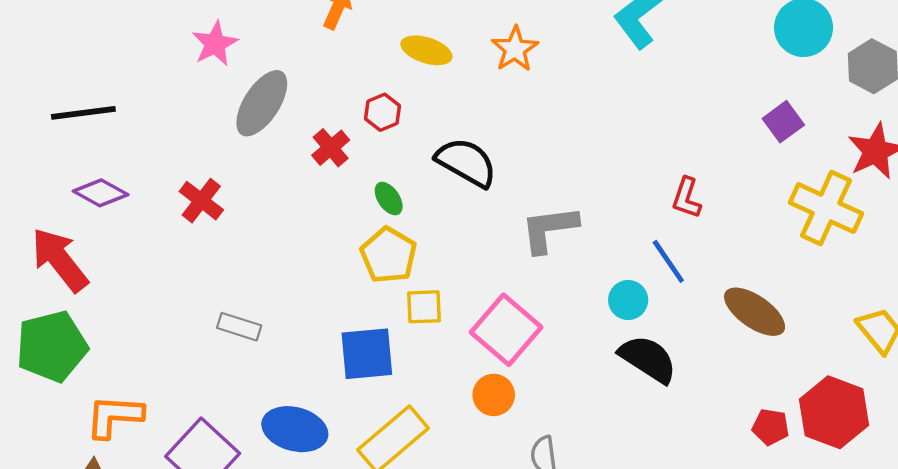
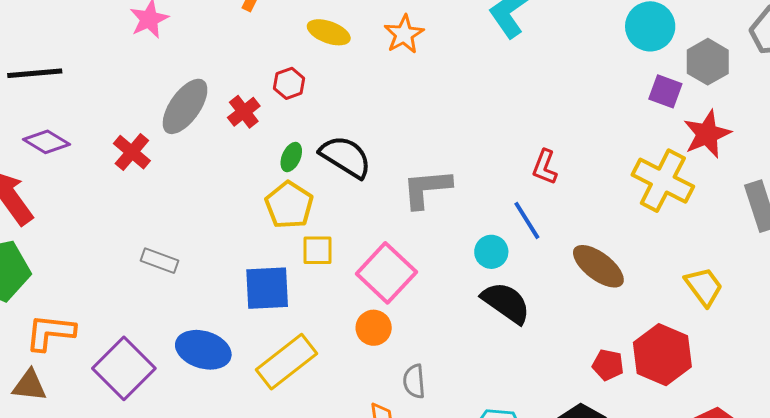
gray ellipse: (262, 103) -> (185, 106), moved
purple square: (783, 122) -> (665, 91), moved, turned -36
black semicircle: (466, 162) -> (346, 157), moved
green ellipse: (389, 199) -> (291, 157), turned 56

